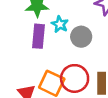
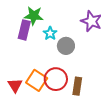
purple rectangle: (38, 36) -> (24, 30), moved

